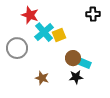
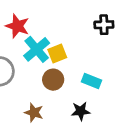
brown circle: (73, 58) -> (53, 80), moved
cyan rectangle: (84, 63) -> (92, 81), moved

